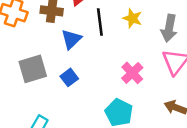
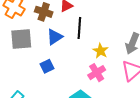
yellow star: (132, 18) -> (101, 51), moved
gray square: (33, 69) -> (21, 39), moved

